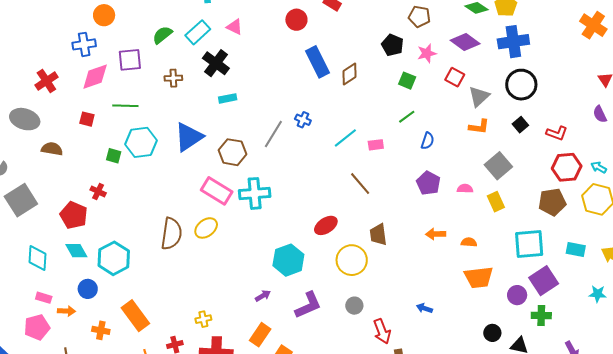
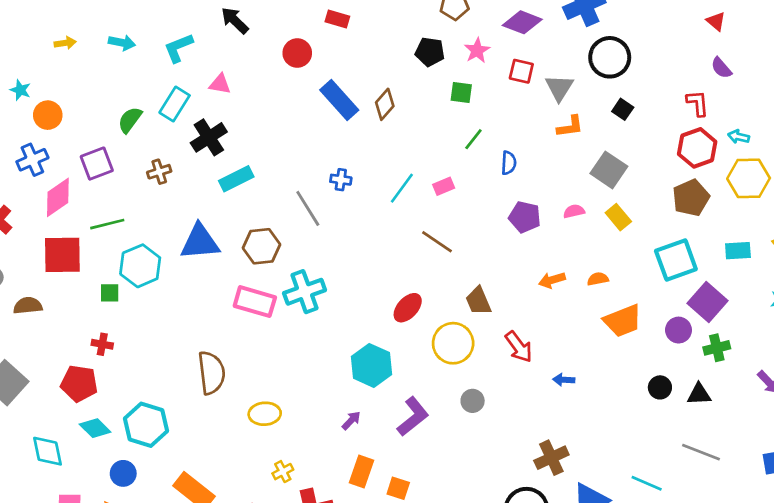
black cross: (216, 63) -> (209, 137), turned 36
cyan rectangle: (228, 98) -> (236, 179), size x1.4
red square: (87, 119) -> (62, 255), size x2.0
red L-shape: (557, 133) -> (698, 103), moved, turned -100
gray line: (273, 134) -> (308, 208), turned -48
blue triangle: (189, 137) -> (200, 242), turned 44
yellow ellipse: (206, 228) -> (265, 414), moved, turned 50
red arrow: (382, 331) -> (519, 347), moved

